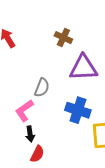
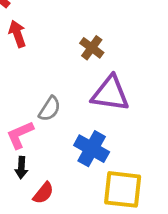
red semicircle: (37, 154) -> (43, 193), moved

